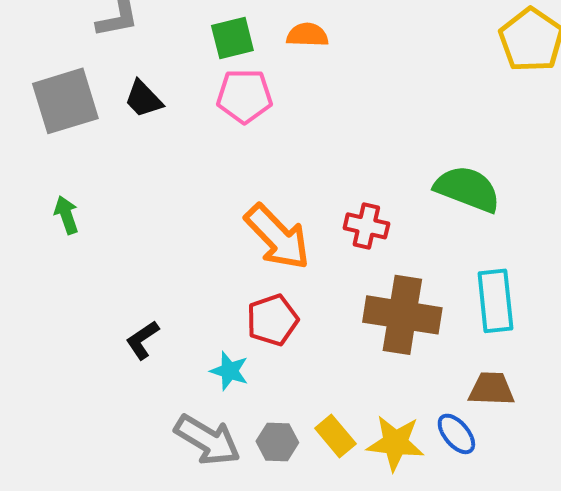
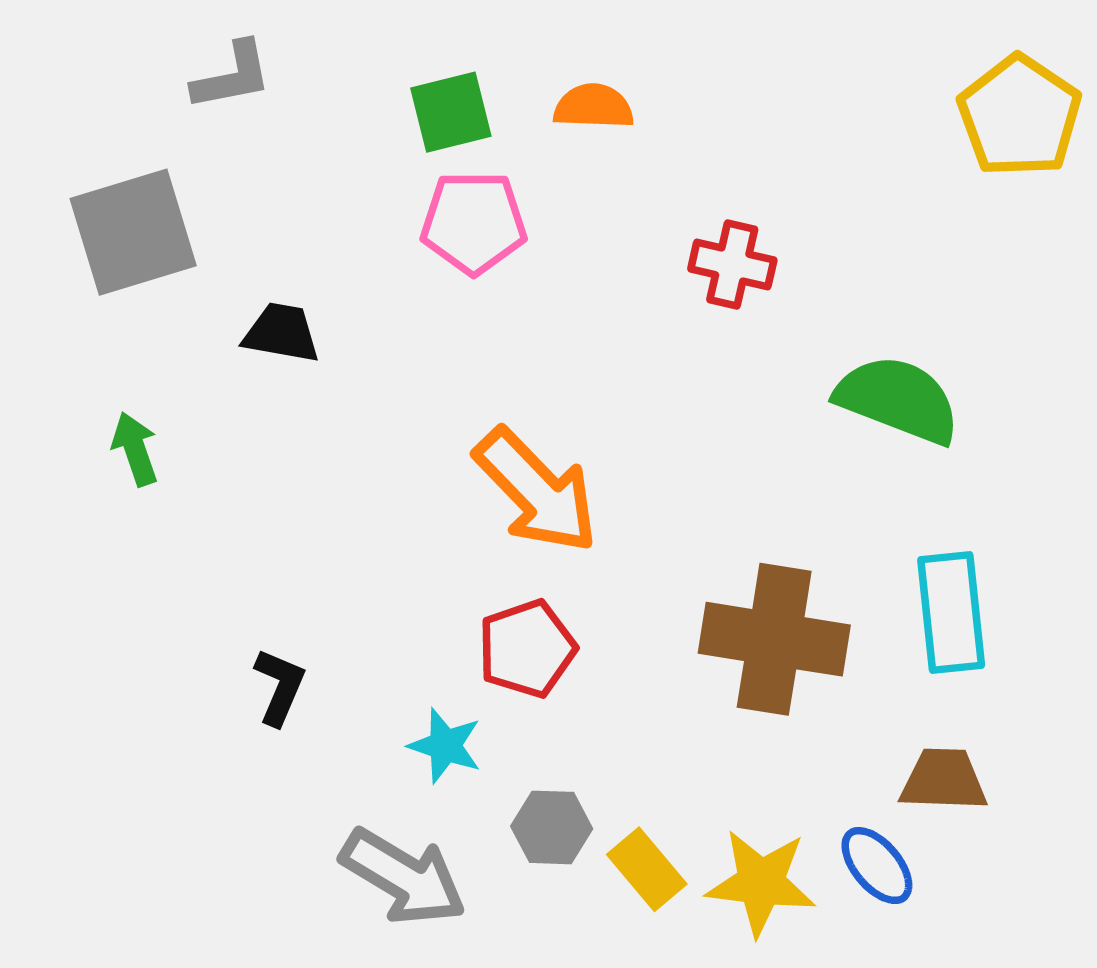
black trapezoid: (143, 99) -> (282, 333), moved, turned 144
red cross: (366, 226) -> (732, 264), moved
black L-shape: (142, 340) -> (280, 687), turned 147
gray hexagon: (277, 442) -> (552, 827), moved

